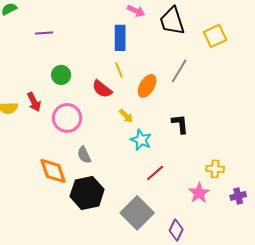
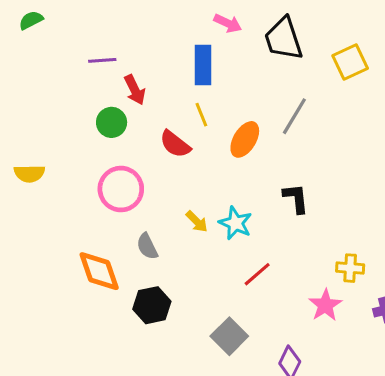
purple line: (44, 33) -> (102, 60), moved
red arrow: (34, 102) -> (135, 90), moved
yellow arrow: (126, 116) -> (197, 222), moved
black hexagon: (87, 193) -> (152, 305), size x0.7
gray square: (137, 213) -> (229, 336), size x0.7

